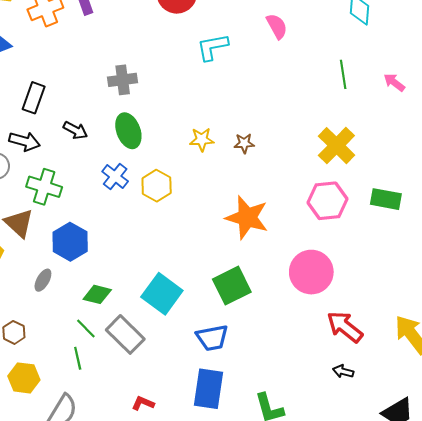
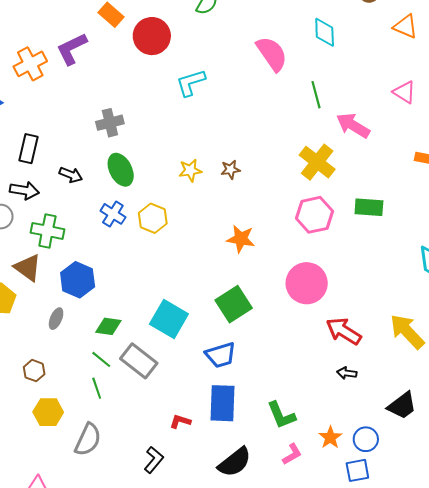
pink semicircle: (277, 26) -> (272, 54), moved, size x1.5
pink arrow: (394, 82) -> (353, 126), moved, size x1.6
orange star: (247, 218) -> (241, 239), size x0.7
red L-shape: (143, 403) -> (180, 421), moved

